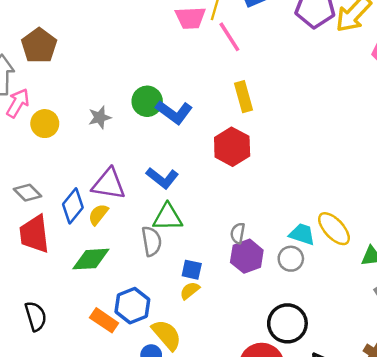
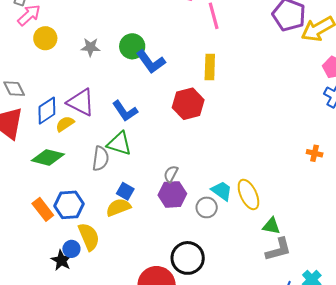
yellow semicircle: (190, 291) -> (118, 207), size x1.4

